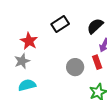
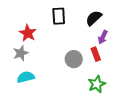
black rectangle: (60, 24) -> (59, 16), turned -60

